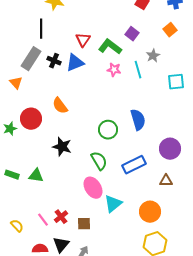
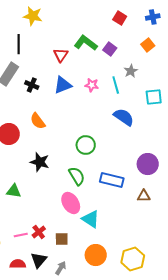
green L-shape: (110, 47) -> (86, 43), moved
black cross: (54, 61) -> (32, 85), moved
blue triangle: (75, 63) -> (63, 85), moved
blue semicircle: (138, 120) -> (124, 117), moved, turned -40
blue rectangle: (134, 165) -> (112, 180), turned 40
cyan triangle: (113, 204) -> (91, 219), turned -48
orange circle: (150, 212) -> (96, 255), moved
pink line: (43, 220) -> (21, 235), turned -64

